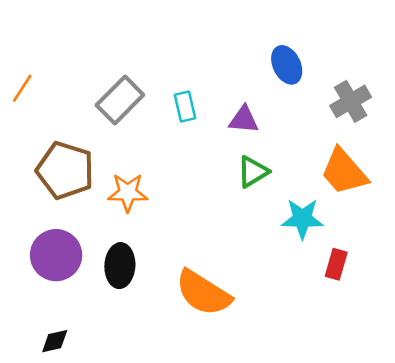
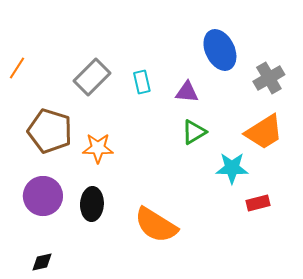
blue ellipse: (287, 65) -> (220, 50), size x1.4
orange trapezoid: (344, 172) -> (264, 132), turned -81
red rectangle: (336, 264) -> (258, 203), turned 60

